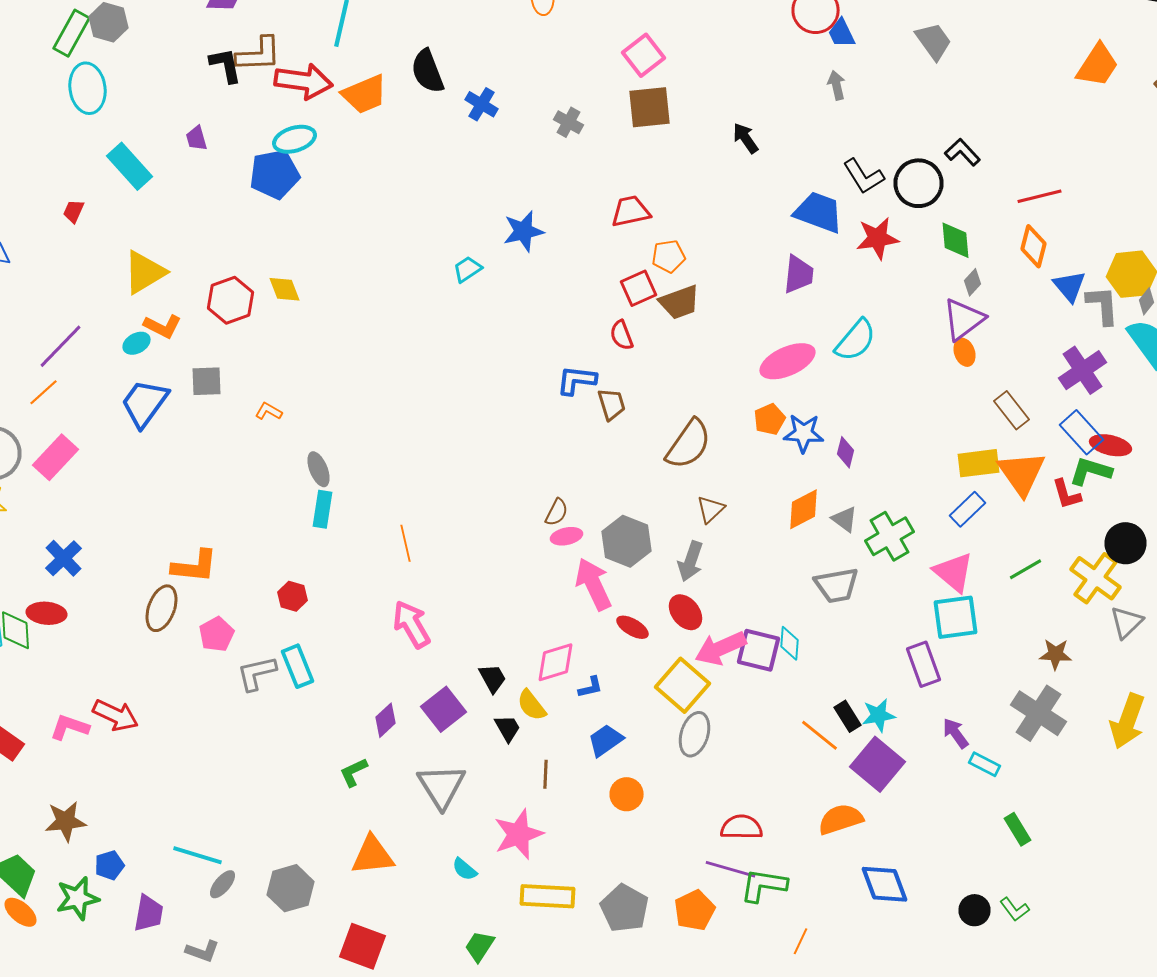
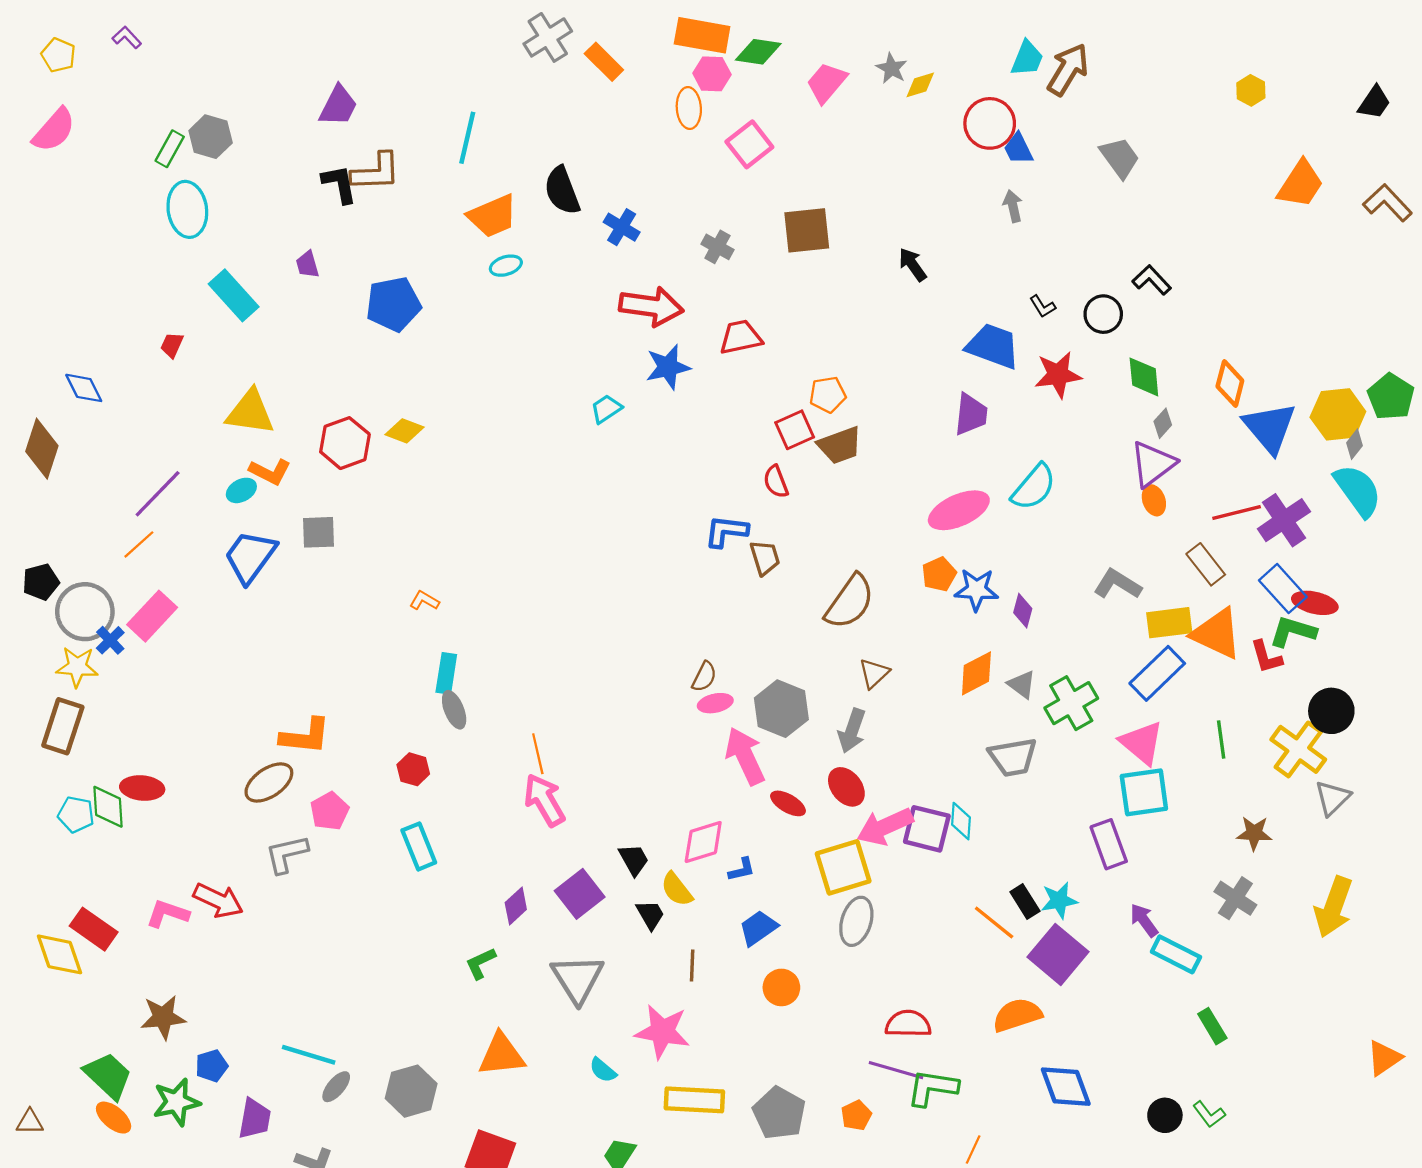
green rectangle: (72, 33) -> (170, 149), size x0.7
pink square: (644, 55) -> (749, 144), moved
red arrow: (304, 81) -> (651, 306), moved
cyan ellipse: (294, 139) -> (506, 266), moved, size x0.7
black L-shape: (864, 176) -> (1043, 306), size x0.6
black circle: (918, 183) -> (1103, 314), size x0.7
red line: (1040, 196) -> (1237, 512), moved
red trapezoid: (630, 211) -> (741, 337), moved
yellow triangle: (144, 272) -> (250, 412), turned 39
blue triangle: (1070, 286) -> (1270, 428), size x1.5
yellow diamond: (284, 289) -> (404, 431), turned -48
gray L-shape: (1102, 305) -> (1118, 584), moved, turned -54
orange L-shape: (268, 411) -> (424, 601), moved
gray ellipse: (318, 469) -> (454, 710), moved
orange triangle: (1022, 473) -> (1217, 634), turned -30
blue rectangle: (968, 509) -> (1157, 673), size x1.4
orange line: (406, 543) -> (538, 754), moved
blue cross: (64, 558) -> (110, 640), moved, size x0.7
green line: (1026, 569) -> (1221, 740), turned -68
brown ellipse: (162, 608) -> (269, 782), turned 36
gray L-shape: (256, 673) -> (287, 854), moved
yellow square: (682, 685) -> (843, 867), turned 32
gray cross: (1038, 713) -> (1235, 898), size x0.7
cyan rectangle: (984, 764) -> (1176, 954), size x1.4
pink star: (518, 834) -> (662, 1032), turned 30
orange pentagon: (694, 910) -> (856, 1115), size x0.7

